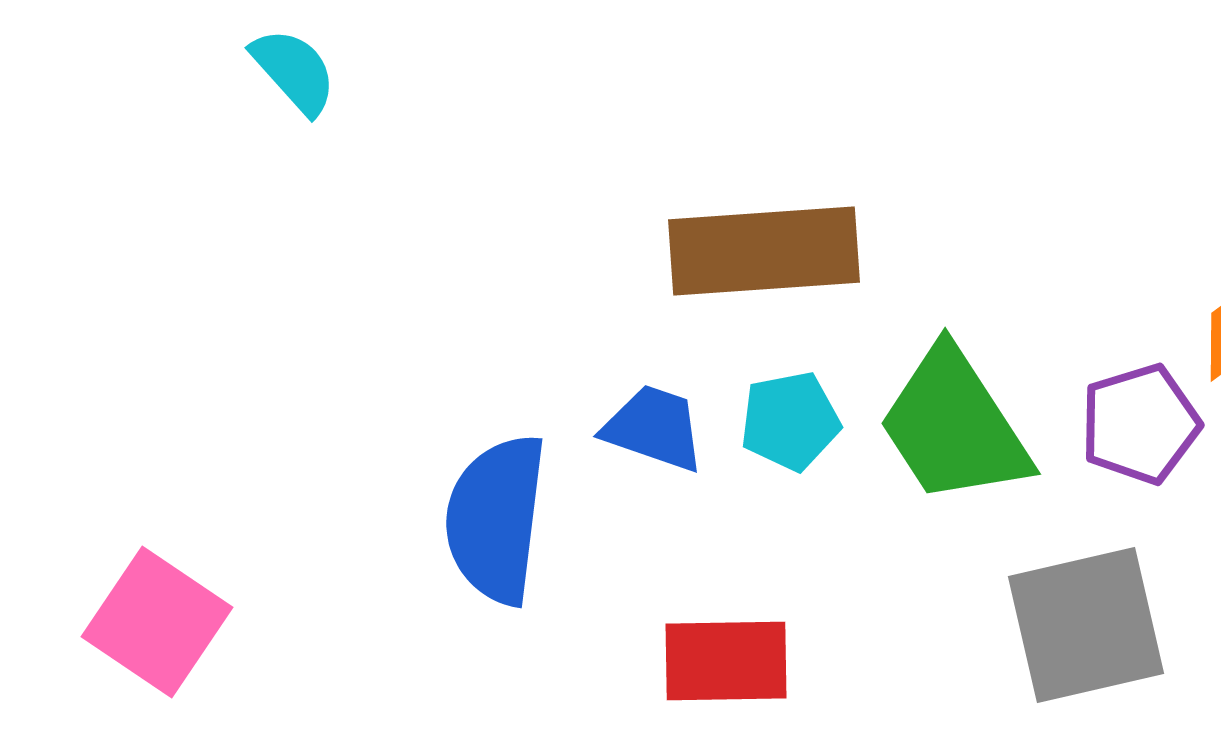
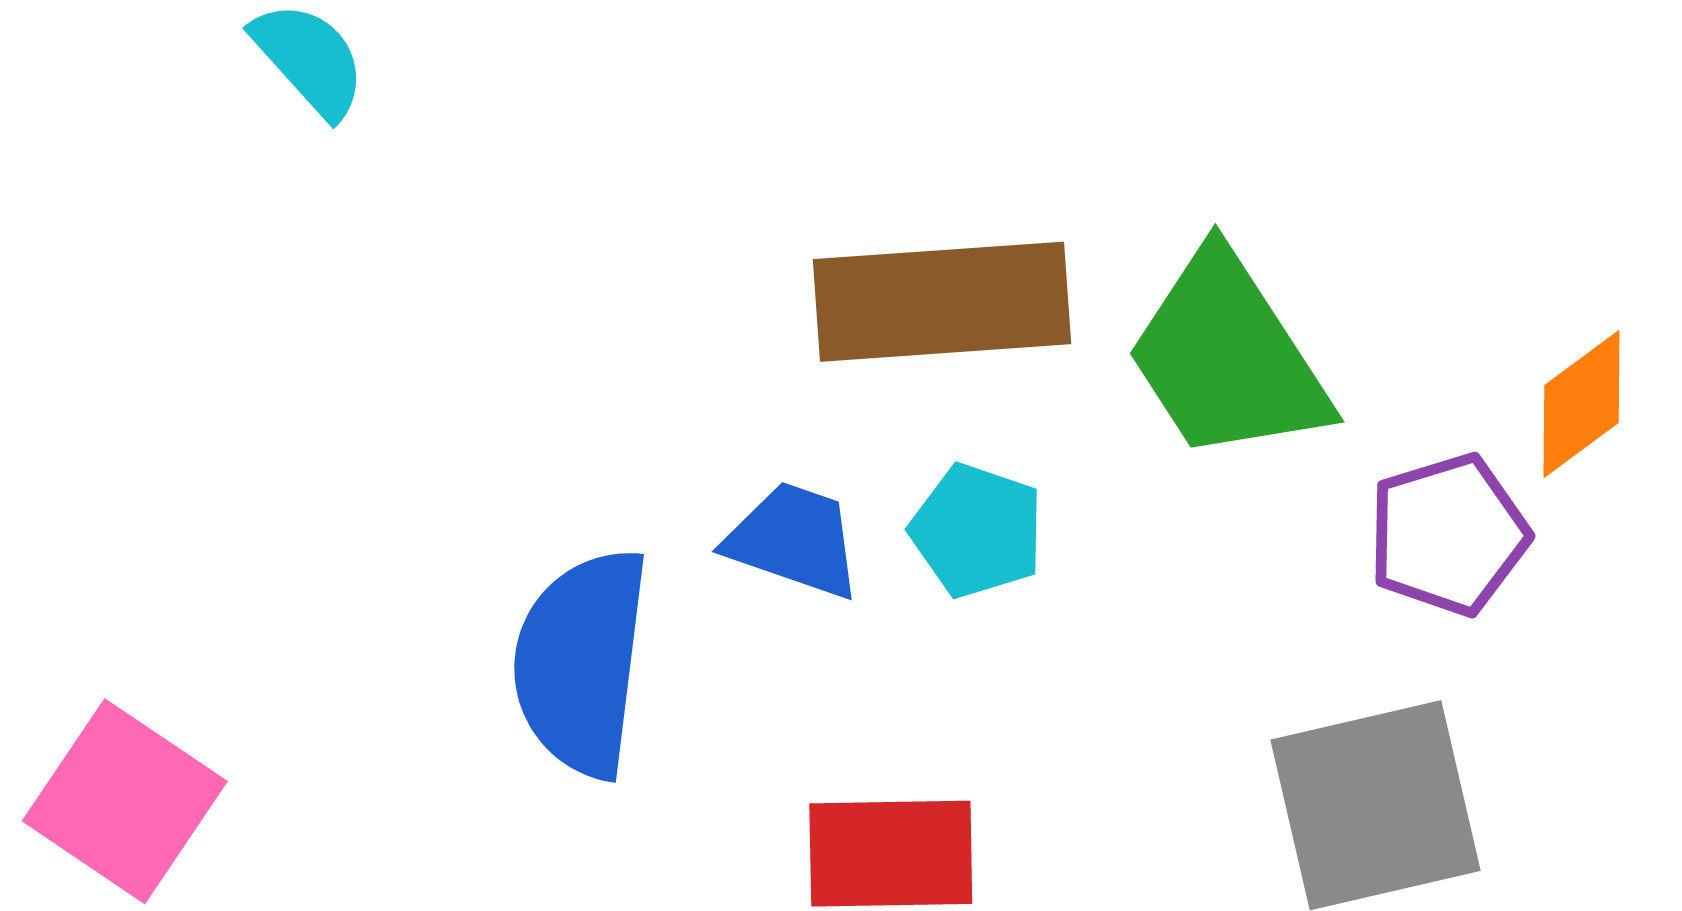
cyan pentagon: (790, 421) -> (977, 531), turned 30
green trapezoid: (954, 426) -> (1227, 357), moved

